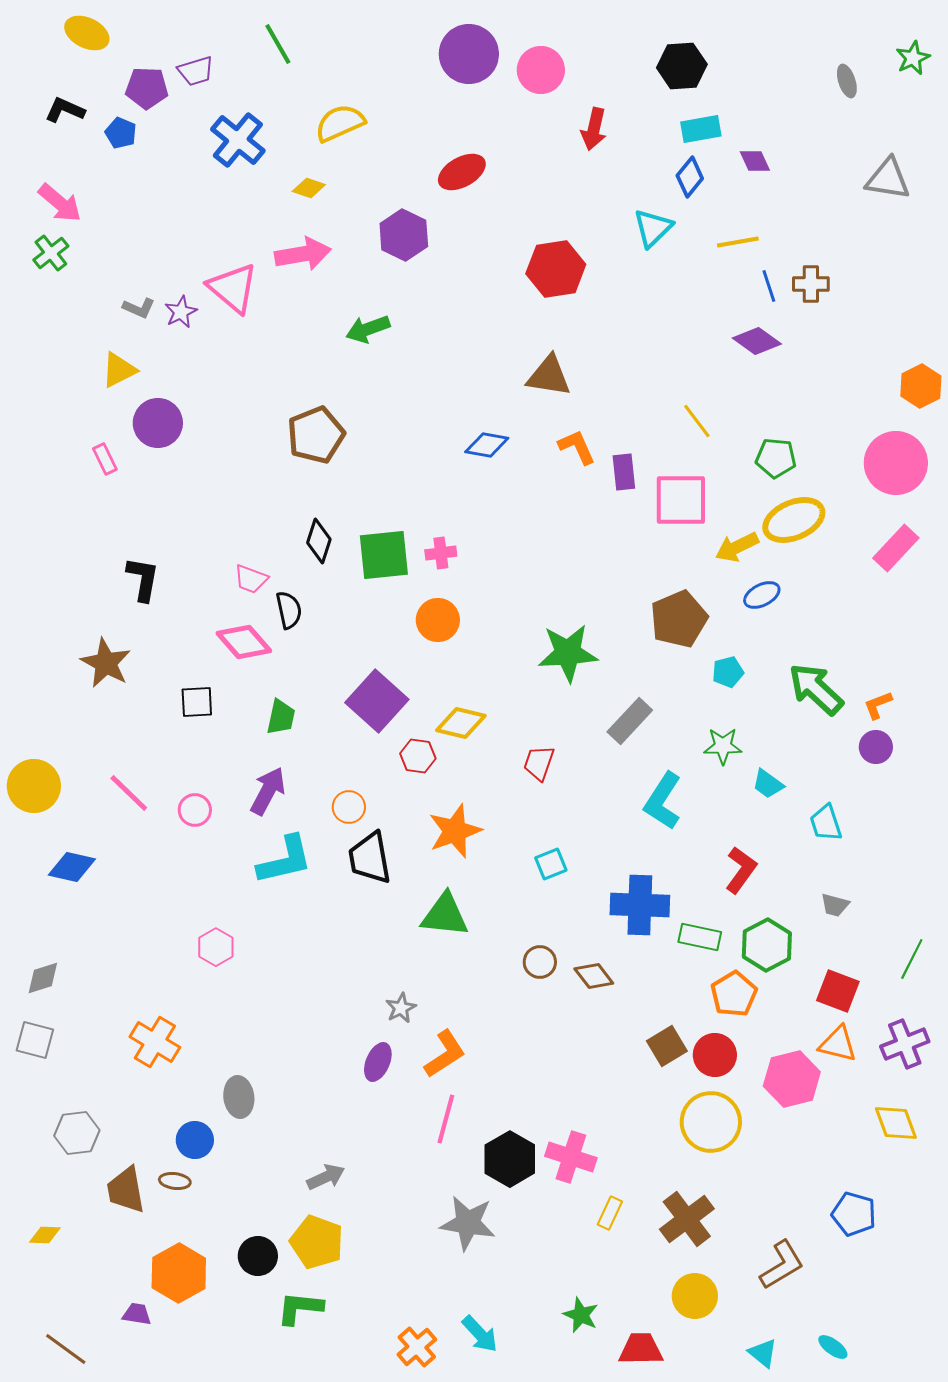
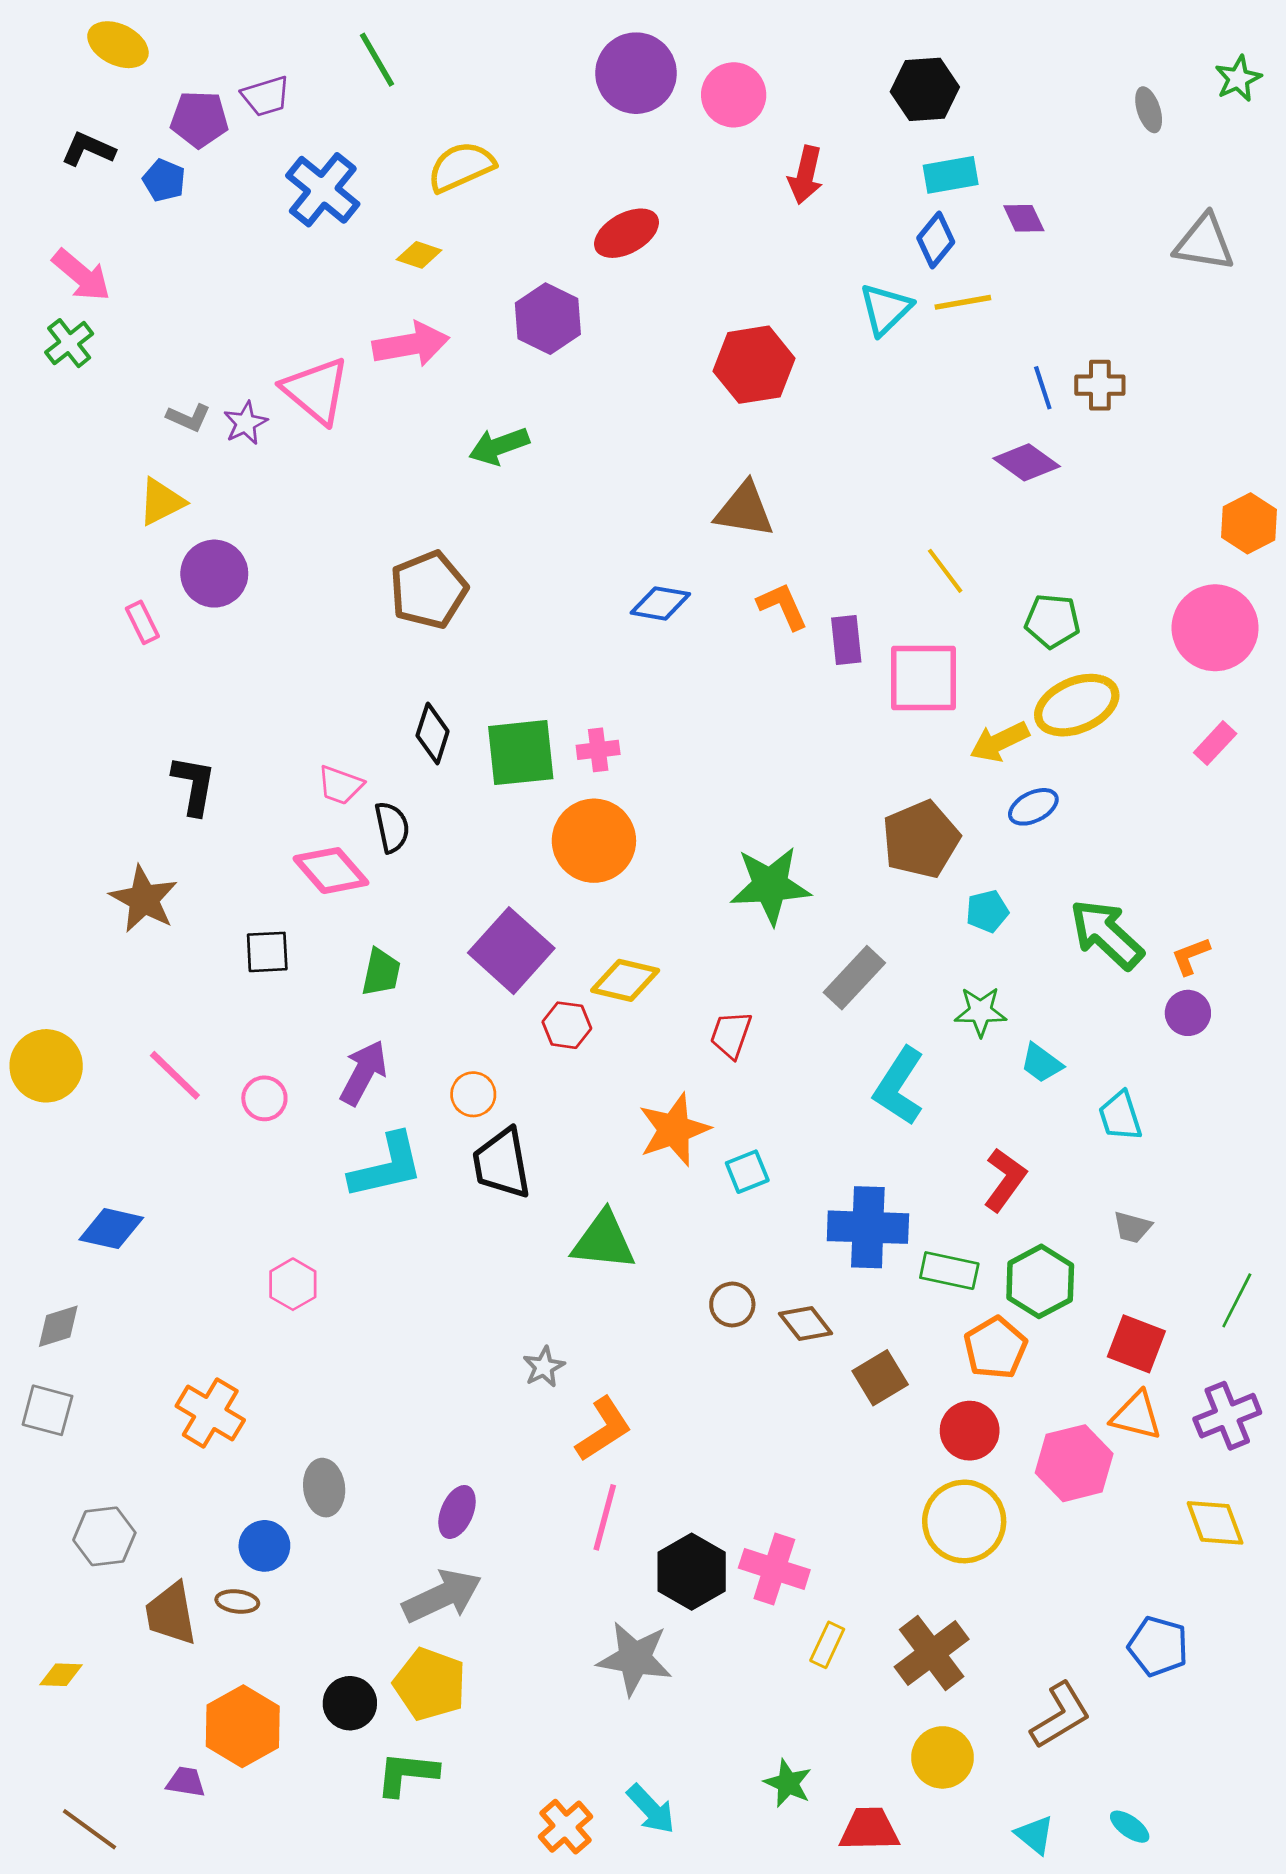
yellow line: (738, 242) -> (963, 302), moved
pink rectangle: (896, 548) -> (1215, 743), size x0.7
orange circle: (438, 620) -> (594, 841), size x1.4
orange star: (455, 831) -> (674, 1130), moved
blue diamond: (72, 867) -> (111, 1229), moved
brown square: (667, 1046) -> (880, 1378), moved
purple ellipse: (378, 1062) -> (457, 1512), moved
gray arrow: (326, 1177) -> (442, 1596), size x1.5

